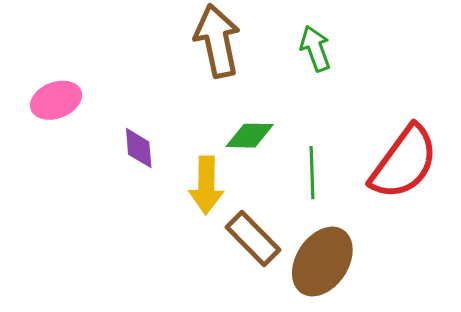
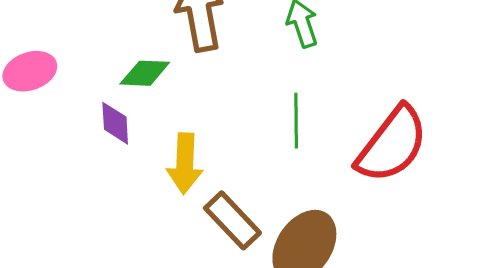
green diamond: (250, 136) -> (145, 73), moved
green line: (312, 173) -> (296, 121), moved

